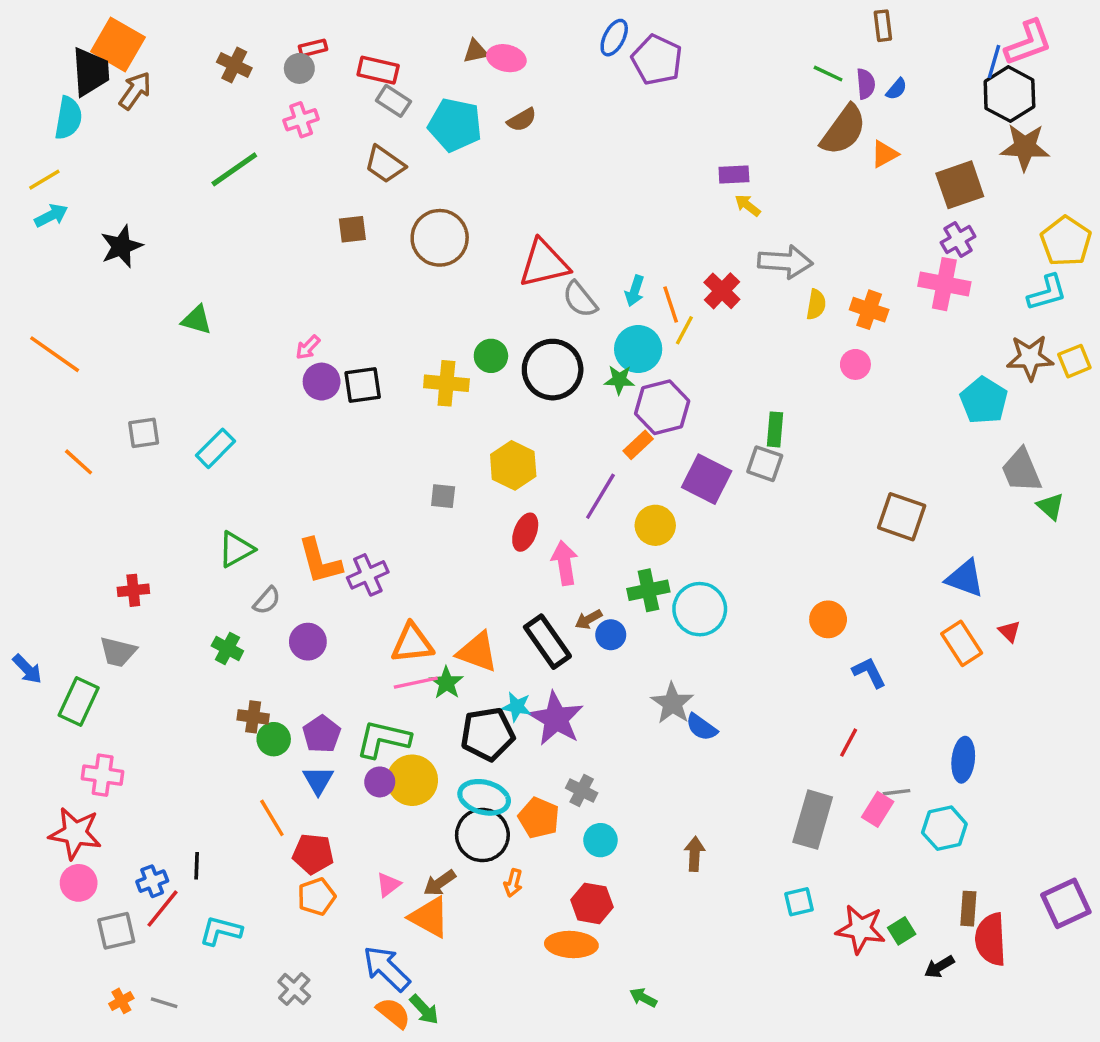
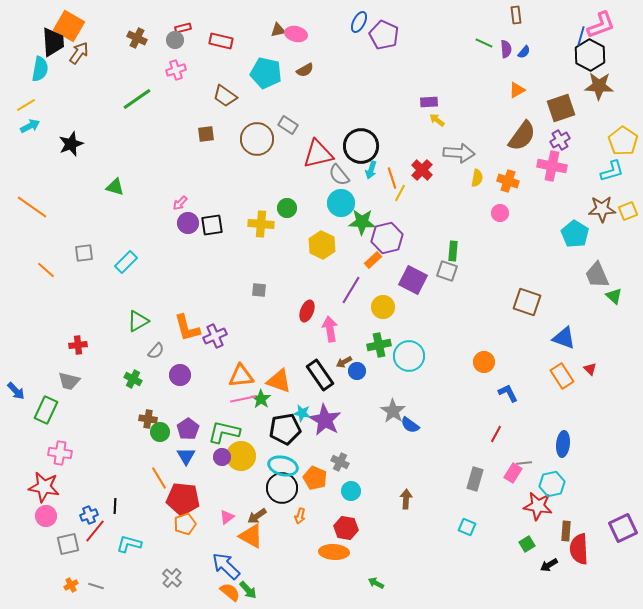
gray rectangle: (393, 101) -> (288, 125), moved
brown semicircle: (843, 130) -> (522, 136), moved
cyan circle: (638, 349) -> (341, 203), moved
black circle: (553, 370) -> (361, 146), moved
green star: (619, 380) -> (362, 222), size x1.5
yellow hexagon: (513, 465) -> (322, 245), moved
gray rectangle: (813, 820) -> (475, 479), size x0.7
red pentagon: (313, 854) -> (183, 499), size x1.4
cyan square: (799, 902) -> (467, 527), turned 36
red star: (861, 929) -> (538, 506), moved

